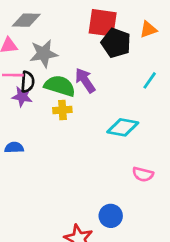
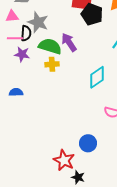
gray star: (44, 54) -> (38, 22), turned 30
black semicircle: (28, 82) -> (26, 33), moved
cyan diamond: (123, 127) -> (97, 77), turned -45

